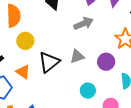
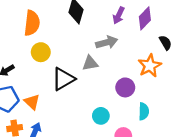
gray triangle: (77, 56) -> (90, 63), moved
orange triangle: (23, 72) -> (32, 102), moved

